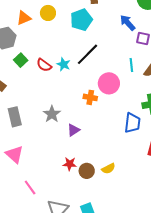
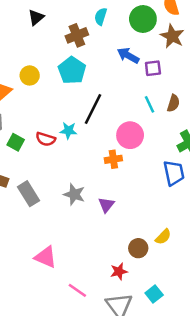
gray rectangle: (15, 117) -> (28, 194), moved
red star: (70, 164) -> (119, 271), moved

